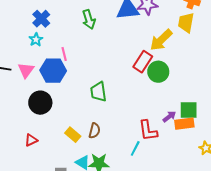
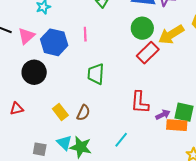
pink line: (64, 54) -> (85, 34), moved
green circle: (158, 72) -> (142, 28), moved
red L-shape: (148, 131) -> (140, 102), moved

